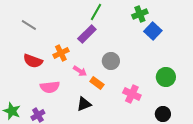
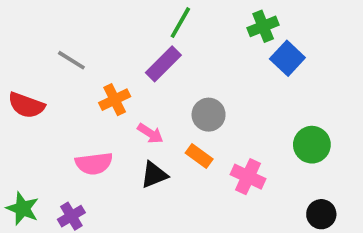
gray line: (29, 25) -> (71, 60), moved
red semicircle: (33, 61) -> (26, 105), moved
orange rectangle: (97, 83) -> (199, 156), moved
black triangle: (84, 104) -> (154, 175), moved
black circle: (163, 114) -> (321, 214), moved

